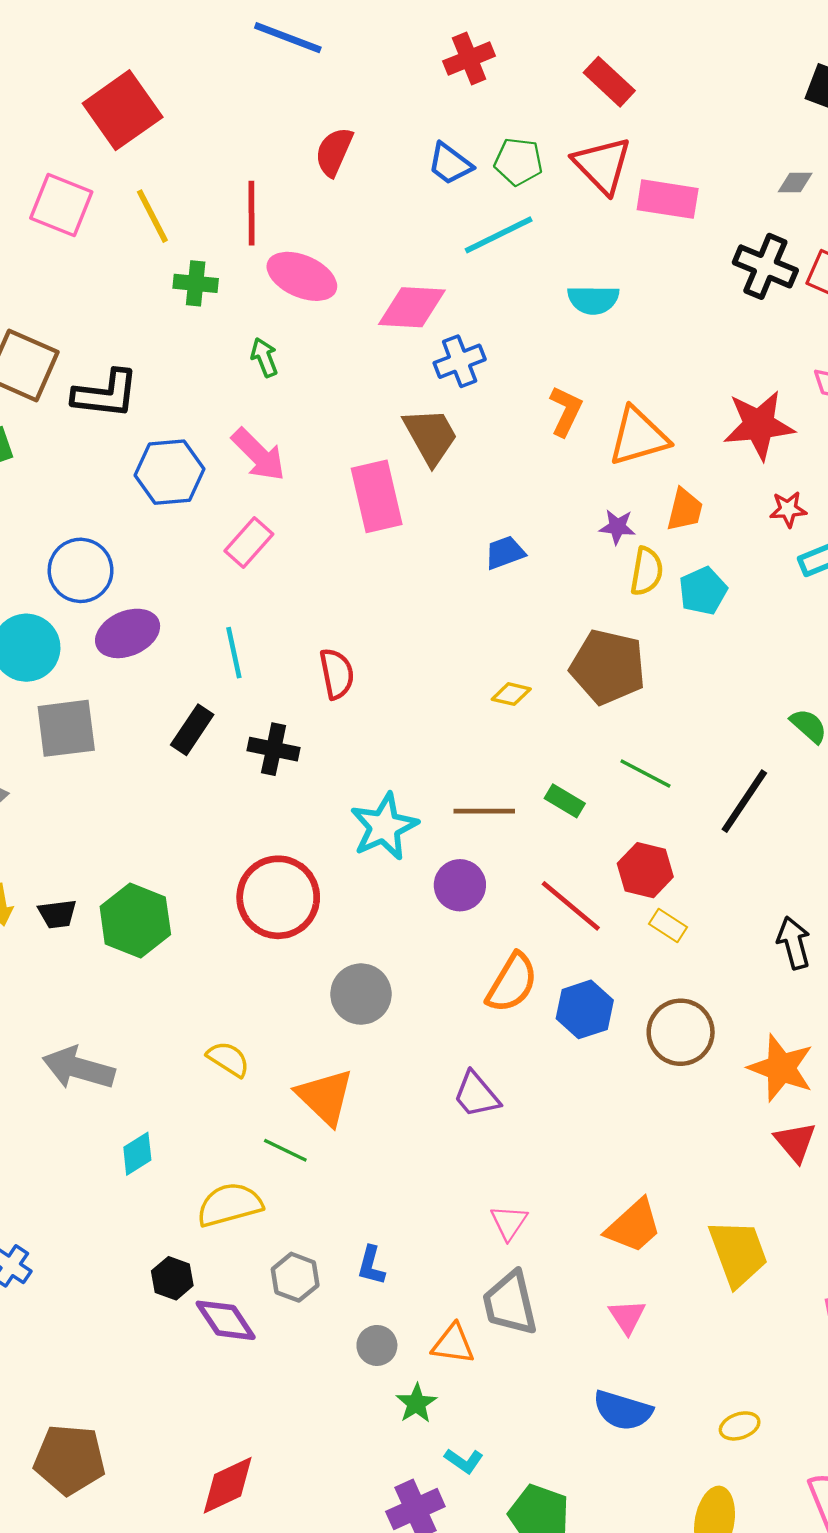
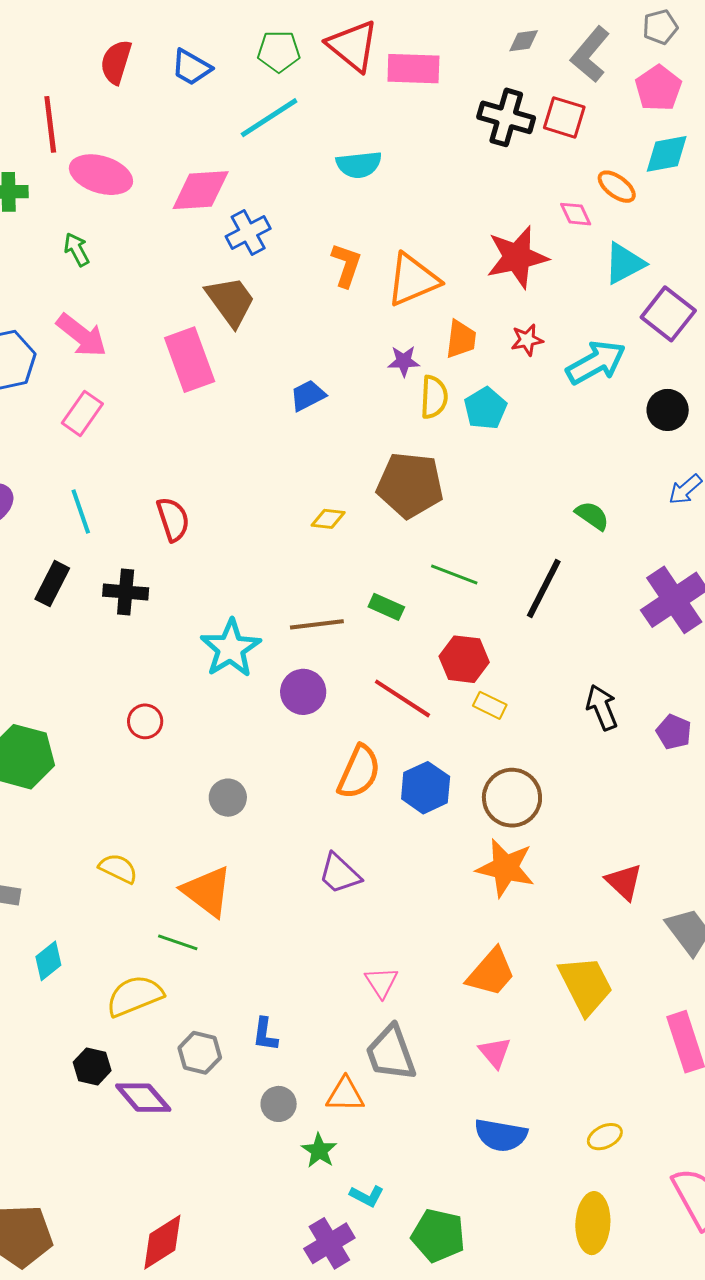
blue trapezoid: (450, 164) -> (191, 67), moved
red star: (788, 509) -> (527, 340), moved
red circle: (278, 897) -> (145, 721), size x0.5
gray circle: (361, 994) -> (228, 798), size x0.7
orange star: (781, 1068) -> (505, 868), moved

